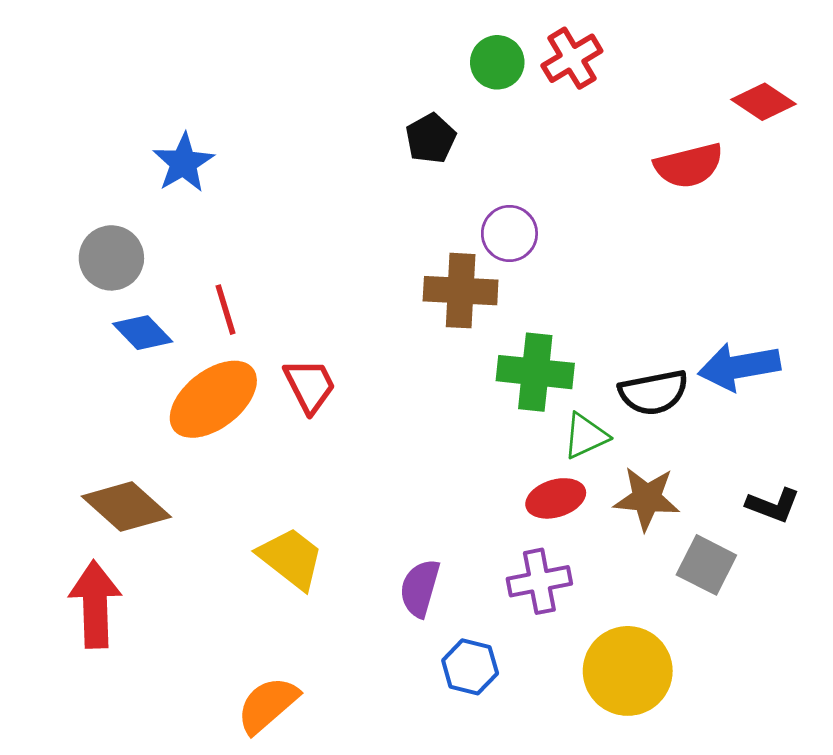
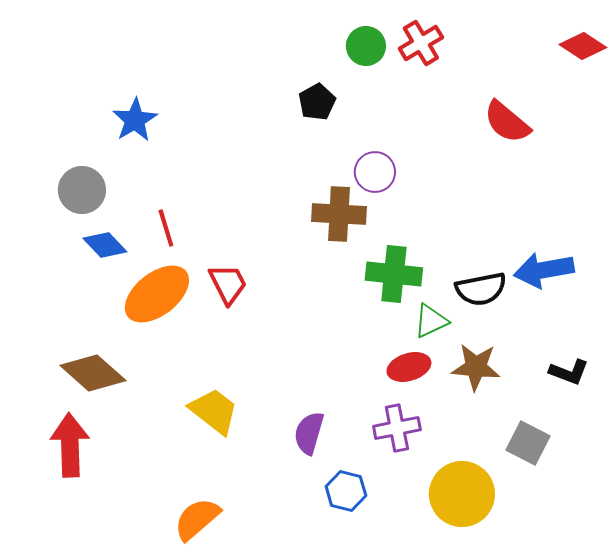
red diamond: (764, 102) -> (583, 46), moved
red semicircle: (689, 166) -> (507, 122), turned 54
gray square: (706, 565) -> (528, 443), moved

